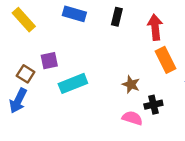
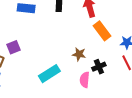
cyan rectangle: (73, 83) -> (49, 74), moved
pink semicircle: (132, 118) -> (85, 80), turned -91

